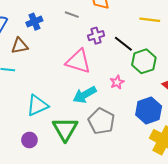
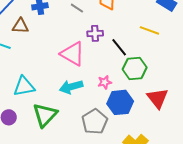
blue hexagon: (149, 110) -> (120, 102), moved
gray pentagon: (101, 121) -> (95, 122), moved

